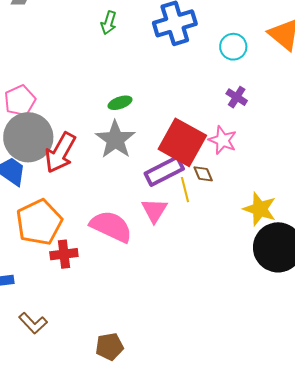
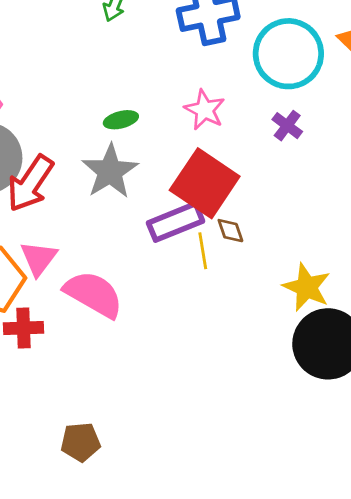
cyan circle: (233, 47) -> (288, 54), size x1.8
pink star: (223, 140) -> (205, 110), moved
pink triangle: (154, 210) -> (39, 258), moved
brown pentagon: (110, 347) -> (81, 442), moved

